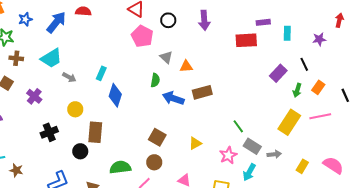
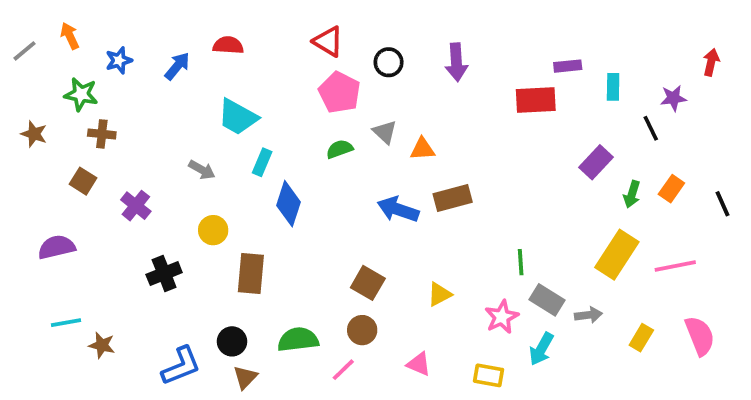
blue arrow: (56, 22) -> (177, 66), size x0.7
cyan trapezoid: (51, 58) -> (238, 117), moved, turned 60
black line: (304, 64) -> (651, 128), moved
green semicircle: (155, 80) -> (340, 149), moved, turned -120
pink line: (320, 116) -> (675, 266), moved
green line: (238, 126) -> (521, 262), turned 32
black circle: (80, 151) -> (232, 341), moved
pink semicircle: (333, 165) -> (700, 336), turned 35

